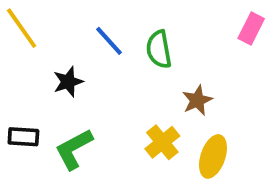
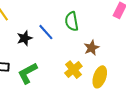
blue line: (109, 41) -> (46, 32), moved

